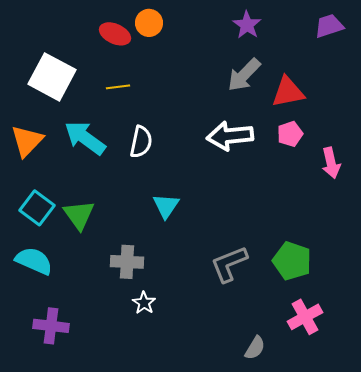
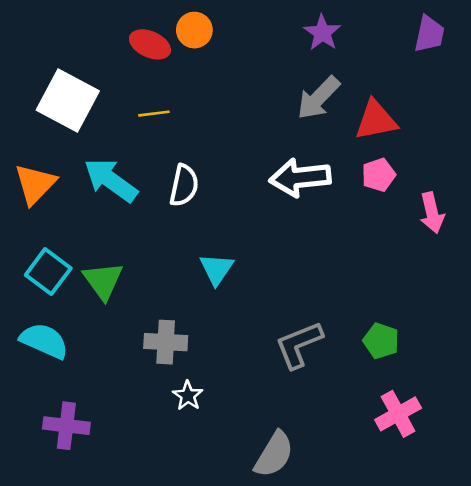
purple trapezoid: (329, 26) -> (429, 34), turned 120
green pentagon: (292, 261) -> (381, 341), size x0.7
gray semicircle: (255, 348) -> (274, 454), moved, size x1.5

